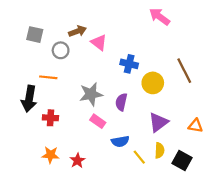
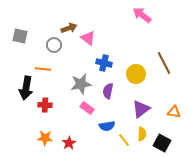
gray square: (35, 35) -> (20, 36), moved
blue cross: (129, 64) -> (104, 63), moved

